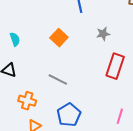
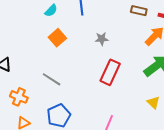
cyan semicircle: (15, 39) -> (51, 11), moved, turned 56

